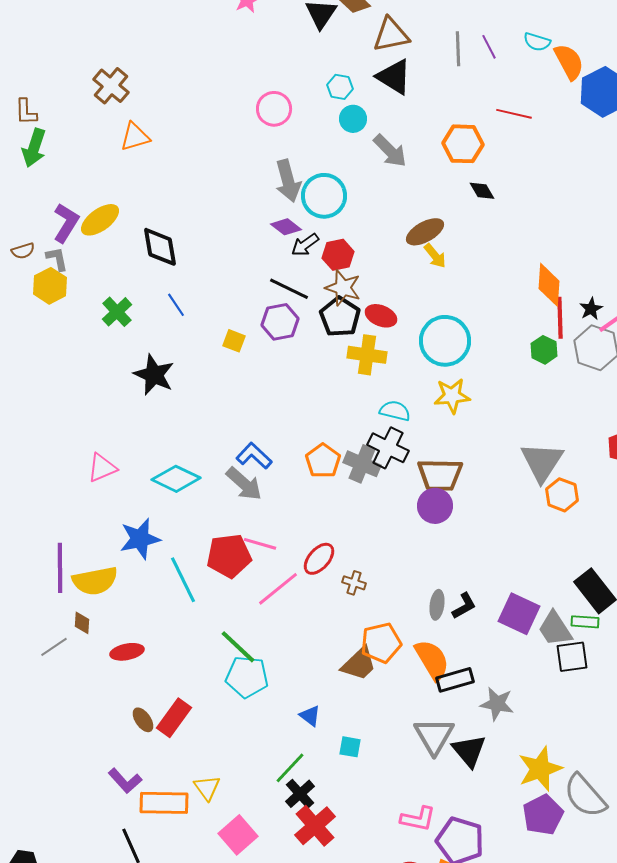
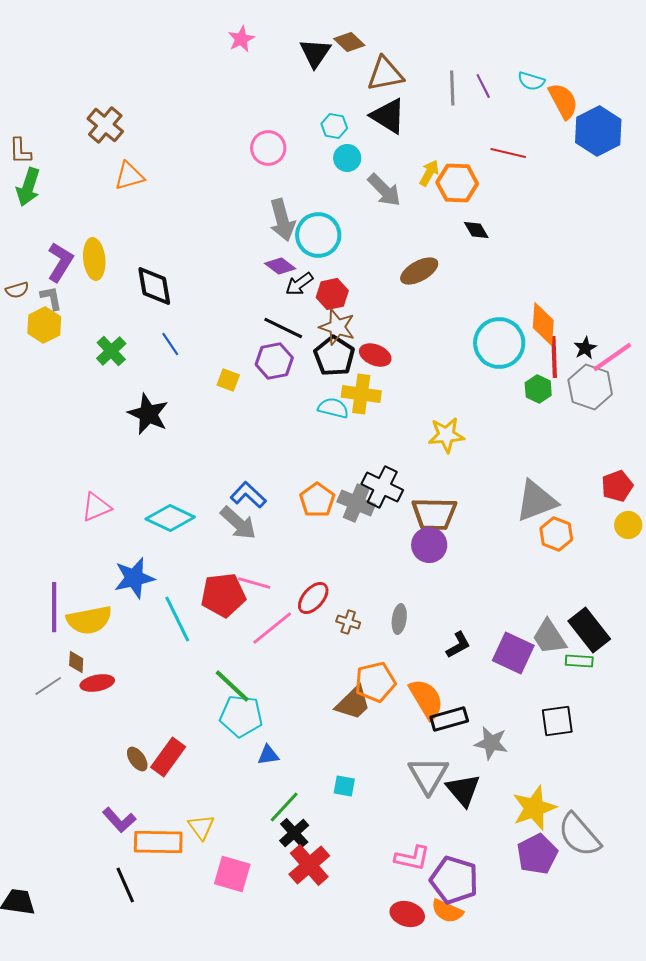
yellow ellipse: (100, 220) -> (94, 259), turned -60
yellow arrow: (435, 256) -> (429, 173), moved, turned -112
cyan circle: (445, 341) -> (499, 343), moved
cyan semicircle: (395, 411) -> (333, 408), moved
gray triangle: (542, 462) -> (536, 501), turned 36
gray ellipse: (437, 605) -> (399, 619), moved
gray trapezoid: (555, 629) -> (549, 637), moved
red ellipse: (127, 652) -> (97, 683), moved
black square: (572, 657) -> (557, 721), moved
blue triangle: (310, 716) -> (268, 755), moved, turned -45
pink square: (238, 835) -> (232, 874), turned -33

